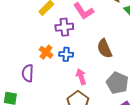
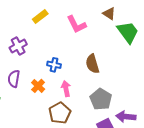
purple cross: (64, 27) -> (18, 46), moved, turned -30
orange cross: (46, 52) -> (38, 86), moved

